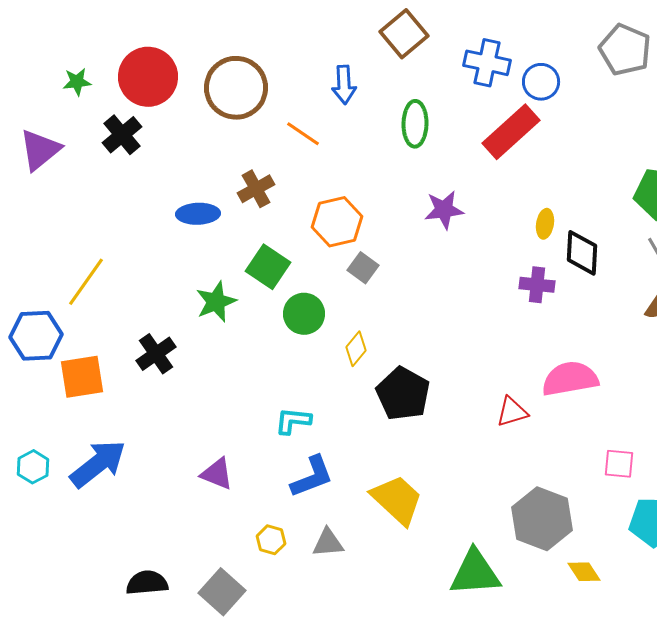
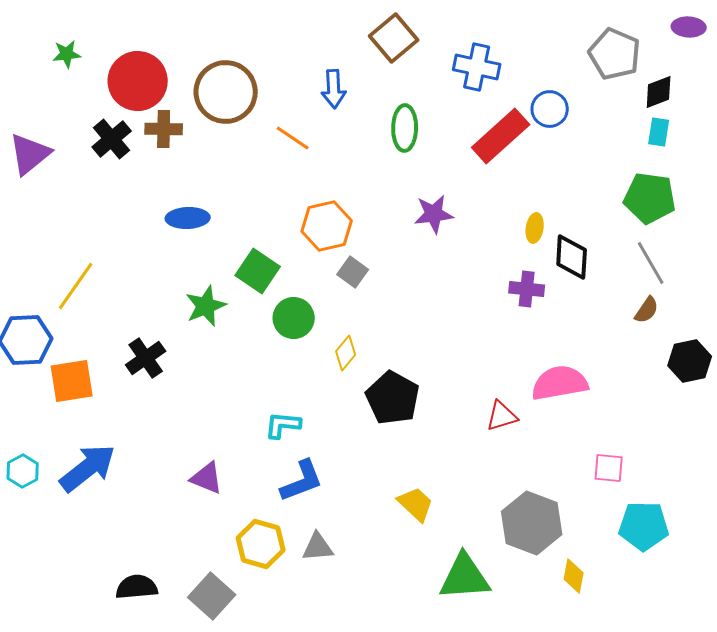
green star: (77, 82) -> (67, 54), moved
blue circle: (541, 82) -> (550, 109), moved
brown cross: (256, 189) -> (164, 129), moved, turned 30
yellow trapezoid: (397, 500) -> (416, 504), moved, size x0.7
yellow hexagon: (271, 540) -> (261, 544), size x1.6
yellow diamond: (584, 572) -> (574, 576), turned 44

